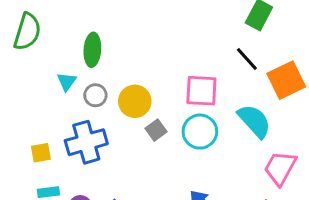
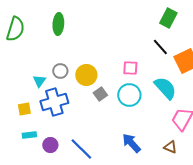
green ellipse: (92, 50) -> (58, 24), moved
cyan triangle: (67, 82) -> (39, 81), moved
pink square: (201, 91) -> (130, 68), size x0.7

